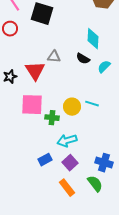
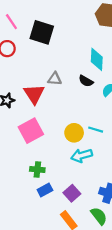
pink square: (32, 105) -> (31, 131), turned -30
green cross: (52, 118) -> (37, 169), moved
cyan arrow: (67, 141) -> (82, 155), moved

